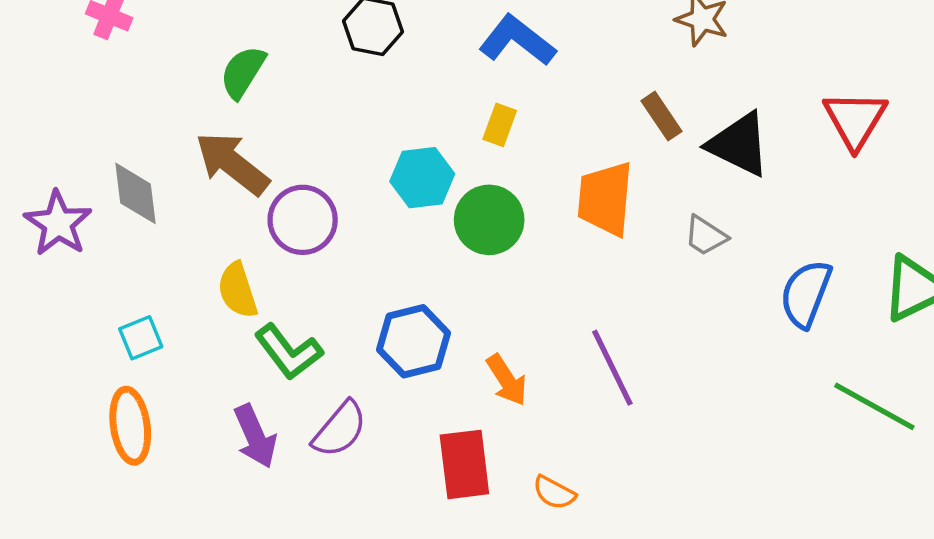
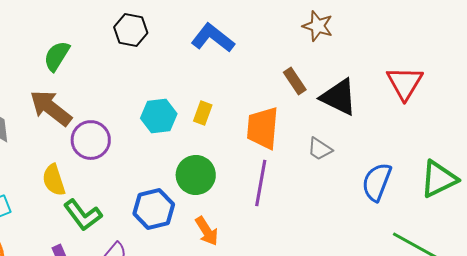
yellow rectangle: (500, 125) -> (203, 113), moved
green circle: (489, 220) -> (196, 175), moved
purple line: (612, 368) -> (261, 183), moved, turned 36

